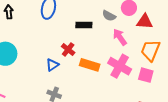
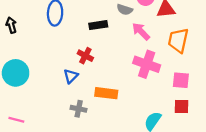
orange rectangle: (90, 65) -> (106, 93), moved
pink square: (146, 75) -> (181, 80), moved

